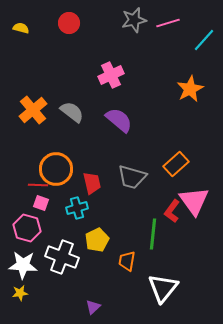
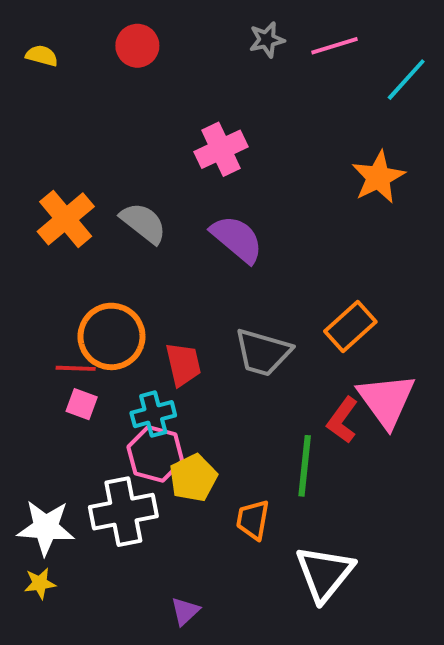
gray star: (134, 20) -> (267, 40), size x0.7
pink hexagon: (27, 228) -> (155, 454), moved
white cross: (62, 257) -> (123, 512), turned -32

